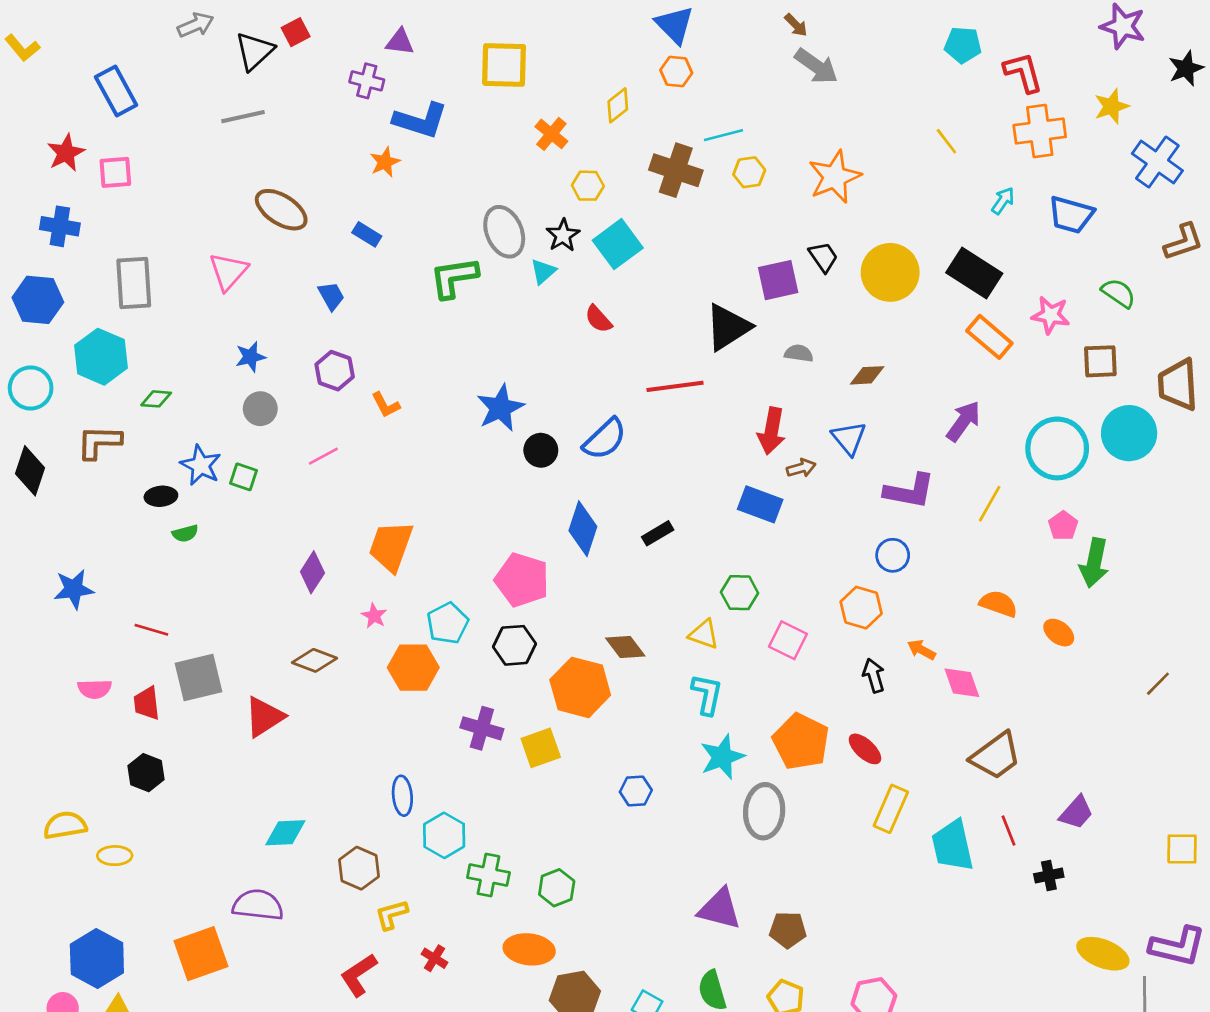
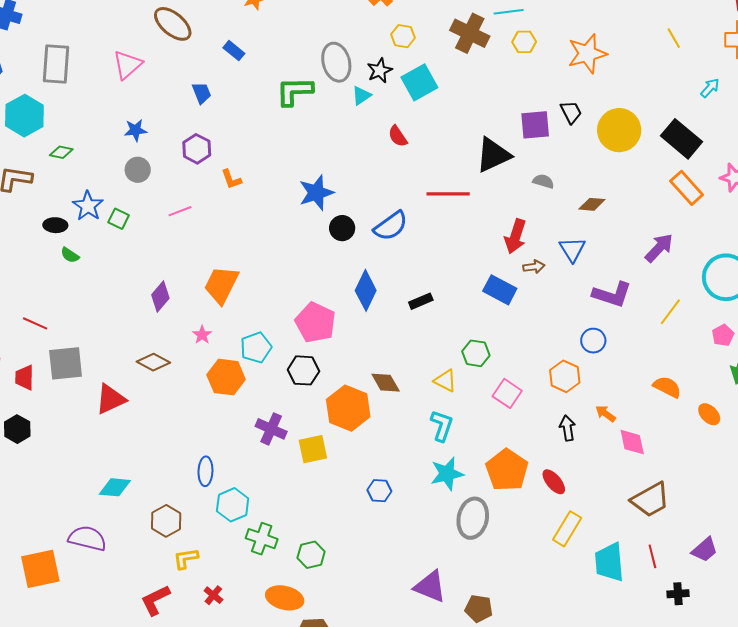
green semicircle: (185, 533) -> (70, 255), turned 42

